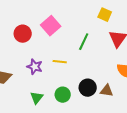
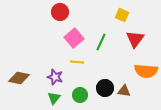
pink square: (51, 26) -> (74, 38), moved
red circle: (23, 34) -> (60, 12), moved
purple star: (35, 67) -> (55, 77), moved

